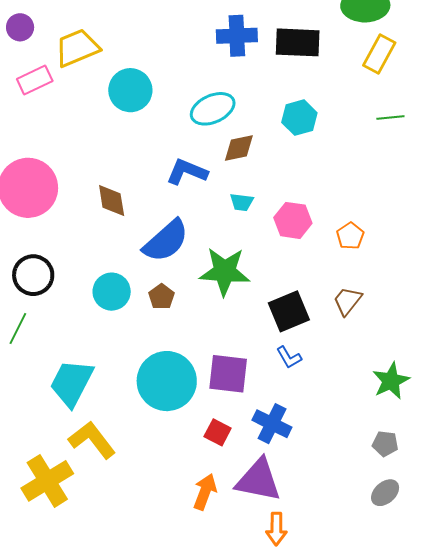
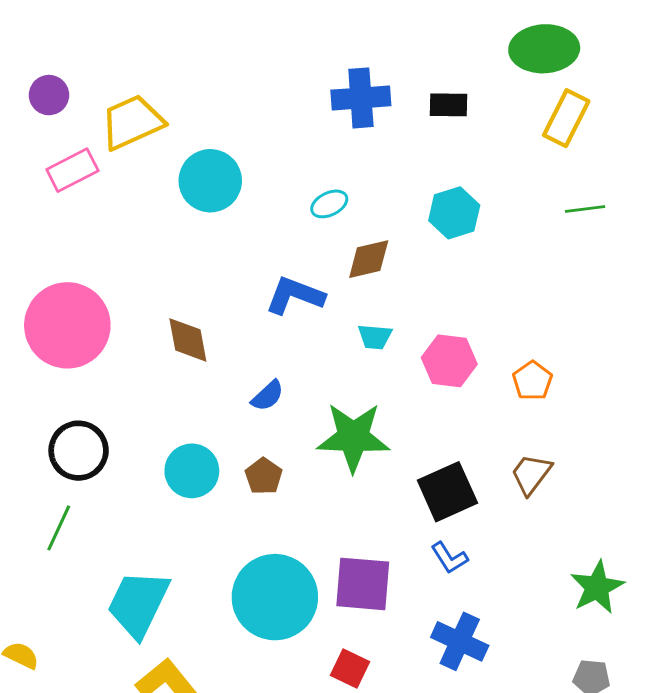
black rectangle: (298, 42) -> (449, 105), size x0.6
cyan ellipse: (213, 109) -> (329, 204), size x0.6
blue semicircle: (166, 241) -> (268, 396), size x0.5
blue cross: (272, 424) -> (460, 641), moved

